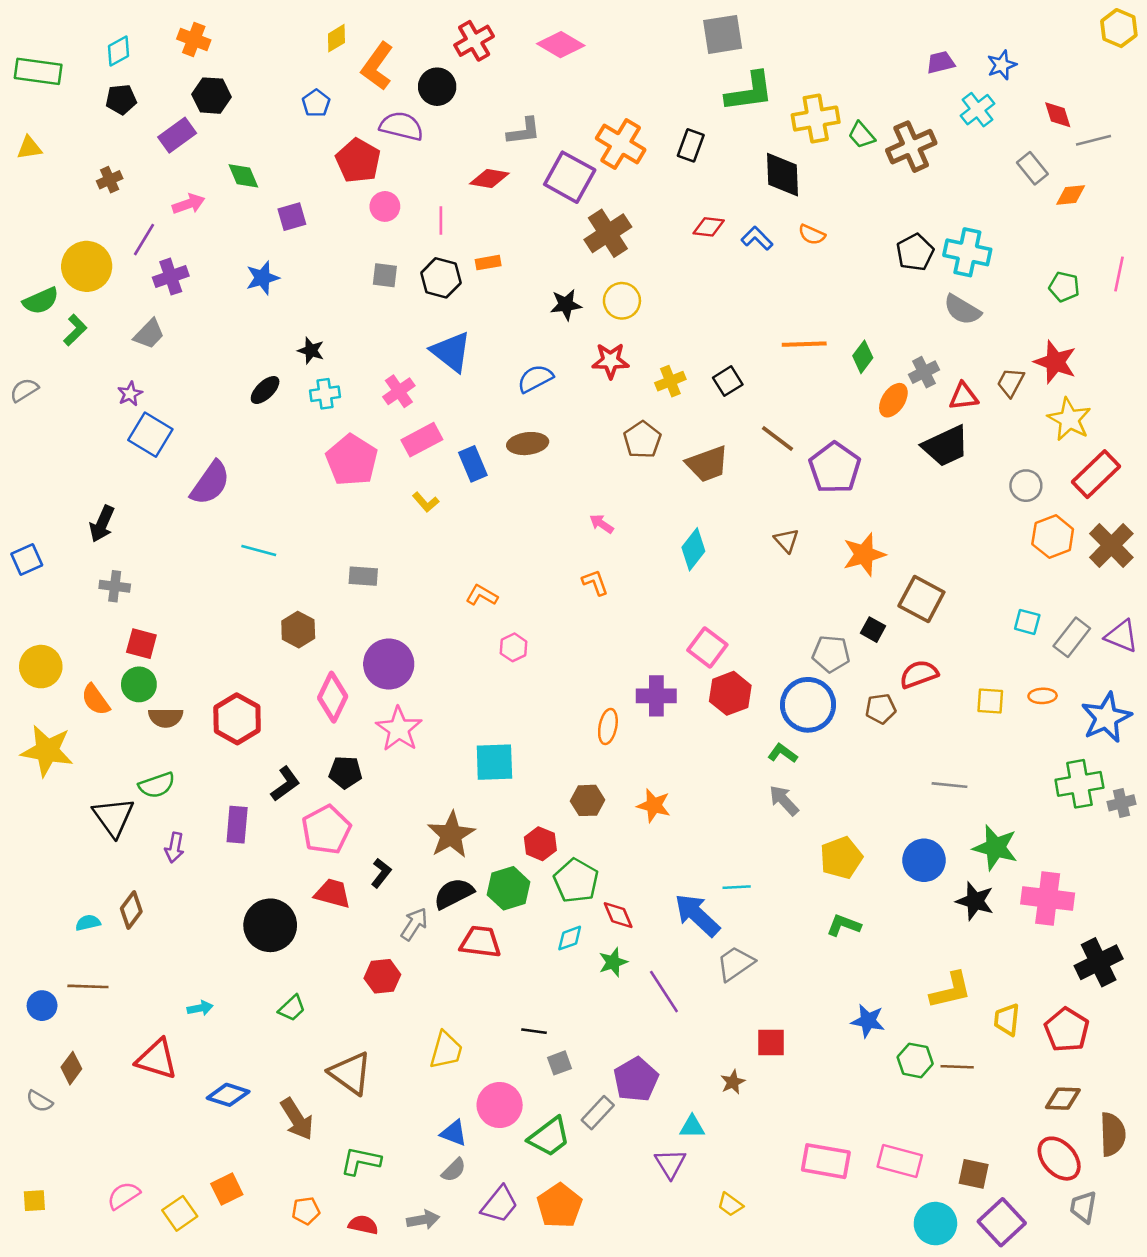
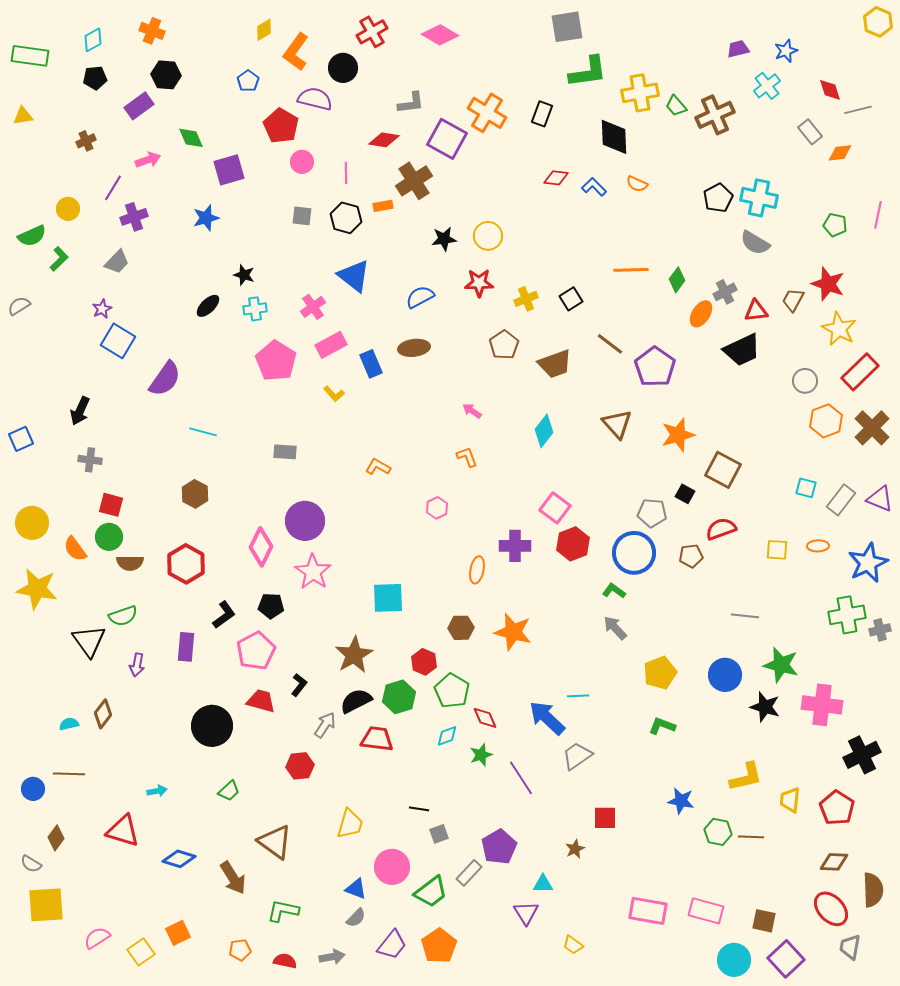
purple square: (292, 217) -> (229, 170), size x1.4
brown cross: (608, 233) -> (414, 181), moved
yellow circle: (87, 266) -> (68, 209), size x0.6
brown triangle: (786, 540) -> (617, 424), size x1.5
brown hexagon: (298, 630) -> (195, 494), moved
pink hexagon: (514, 647) -> (437, 508), moved
orange star: (654, 805) -> (513, 632), size x1.4
yellow square: (34, 1201) -> (46, 905), moved, size x2.0

